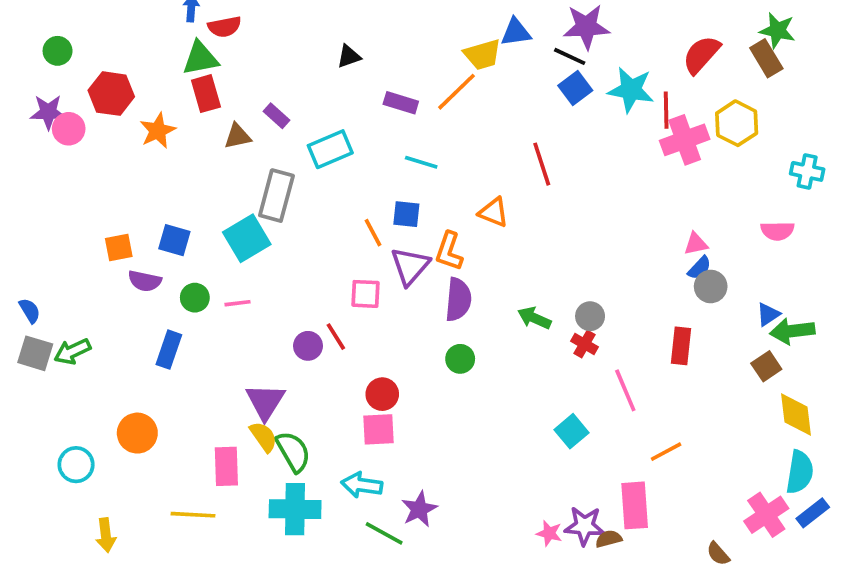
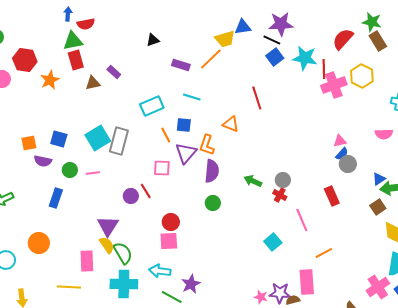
green star: (777, 30) -> (372, 22), moved
cyan rectangle: (330, 149) -> (152, 106), moved
gray rectangle: (276, 196) -> (119, 141), moved
red rectangle: (681, 346) -> (332, 196), turned -30

